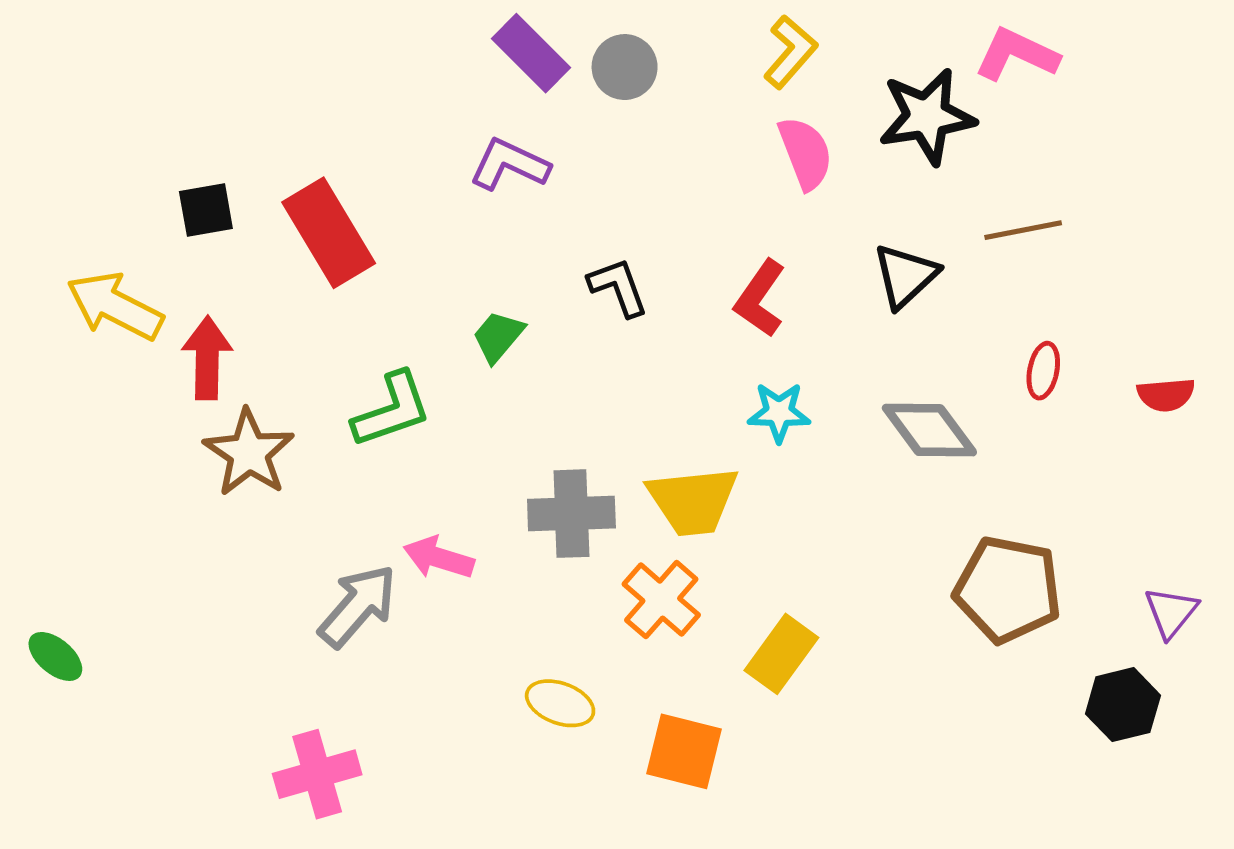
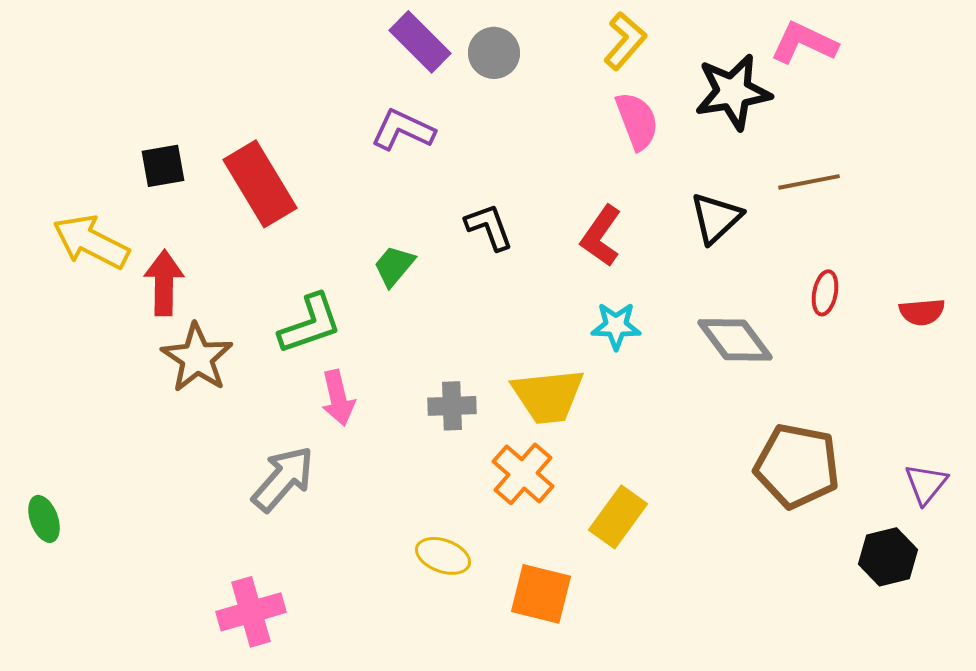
gray cross: (571, 514) -> (452, 406), size x0.7
pink arrow: (439, 558) -> (338, 398), moved, turned -120
green ellipse: (55, 656) -> (44, 519), turned 30

